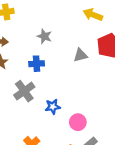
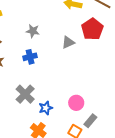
gray cross: (24, 91) -> (25, 94), moved
blue star: (53, 107) -> (46, 108), moved

